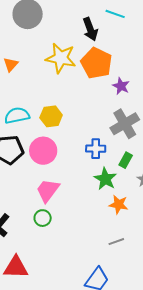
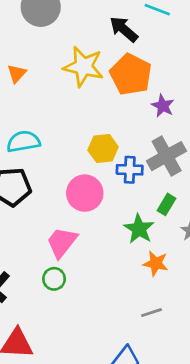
black arrow: (90, 29) -> (124, 29), turned 150
yellow hexagon: (51, 116) -> (103, 149), moved
blue cross: (96, 149) -> (130, 170), moved
pink circle: (43, 151) -> (85, 193), moved

